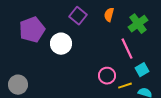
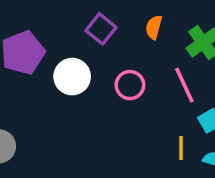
pink circle: (107, 76) -> (130, 85), moved
yellow line: (125, 86) -> (181, 148), turned -72

